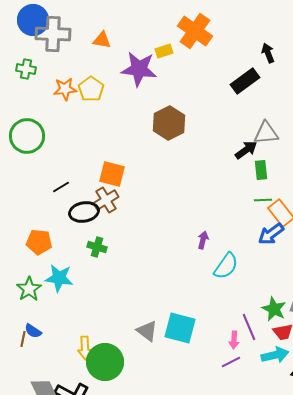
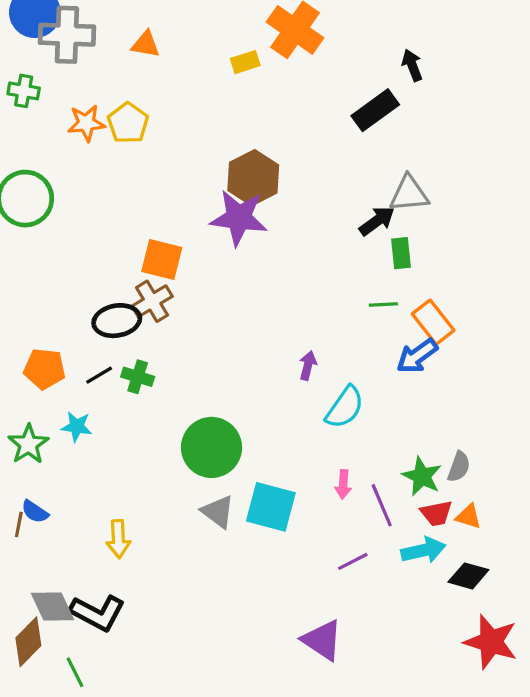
purple star: (139, 69) -> (239, 218), moved
black line: (61, 187) -> (99, 375), moved
green line: (263, 200) -> (383, 305), moved
cyan star: (59, 278) -> (77, 427), size x0.7
pink arrow: (234, 340) -> (343, 484), moved
green circle: (105, 362) -> (211, 447), moved

